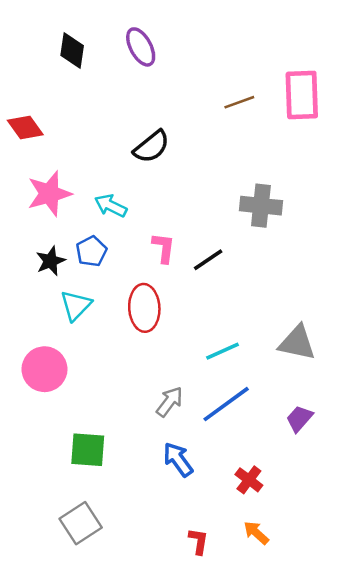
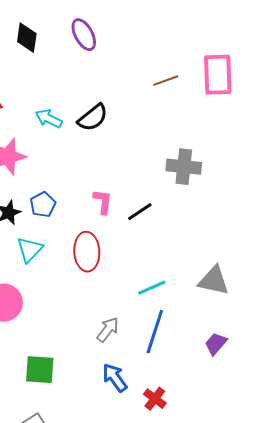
cyan arrow: (111, 206) -> (49, 119), moved
blue line: (226, 404) -> (155, 332), turned -36
red cross: (249, 480) -> (155, 399), moved

